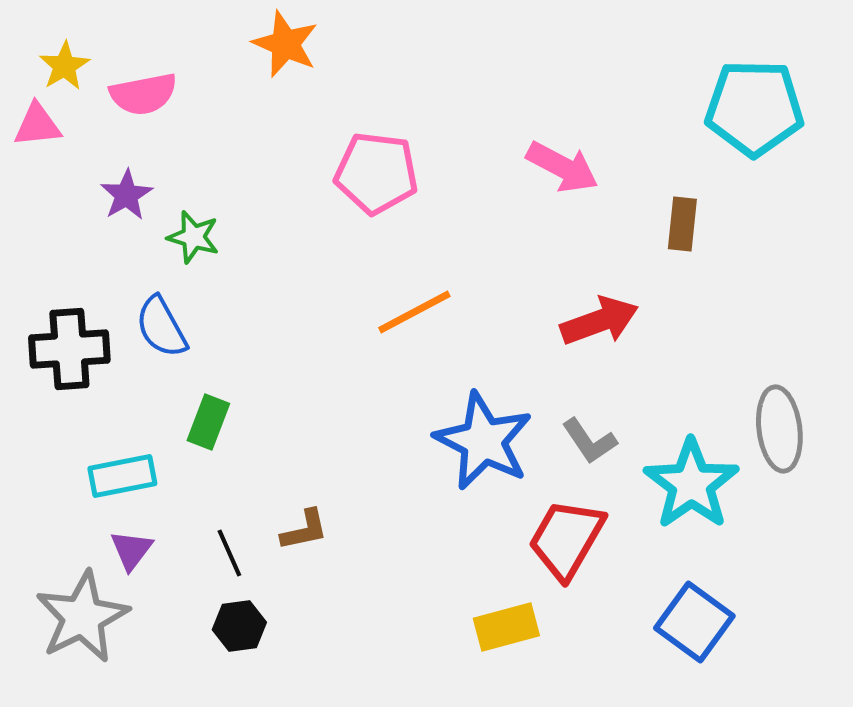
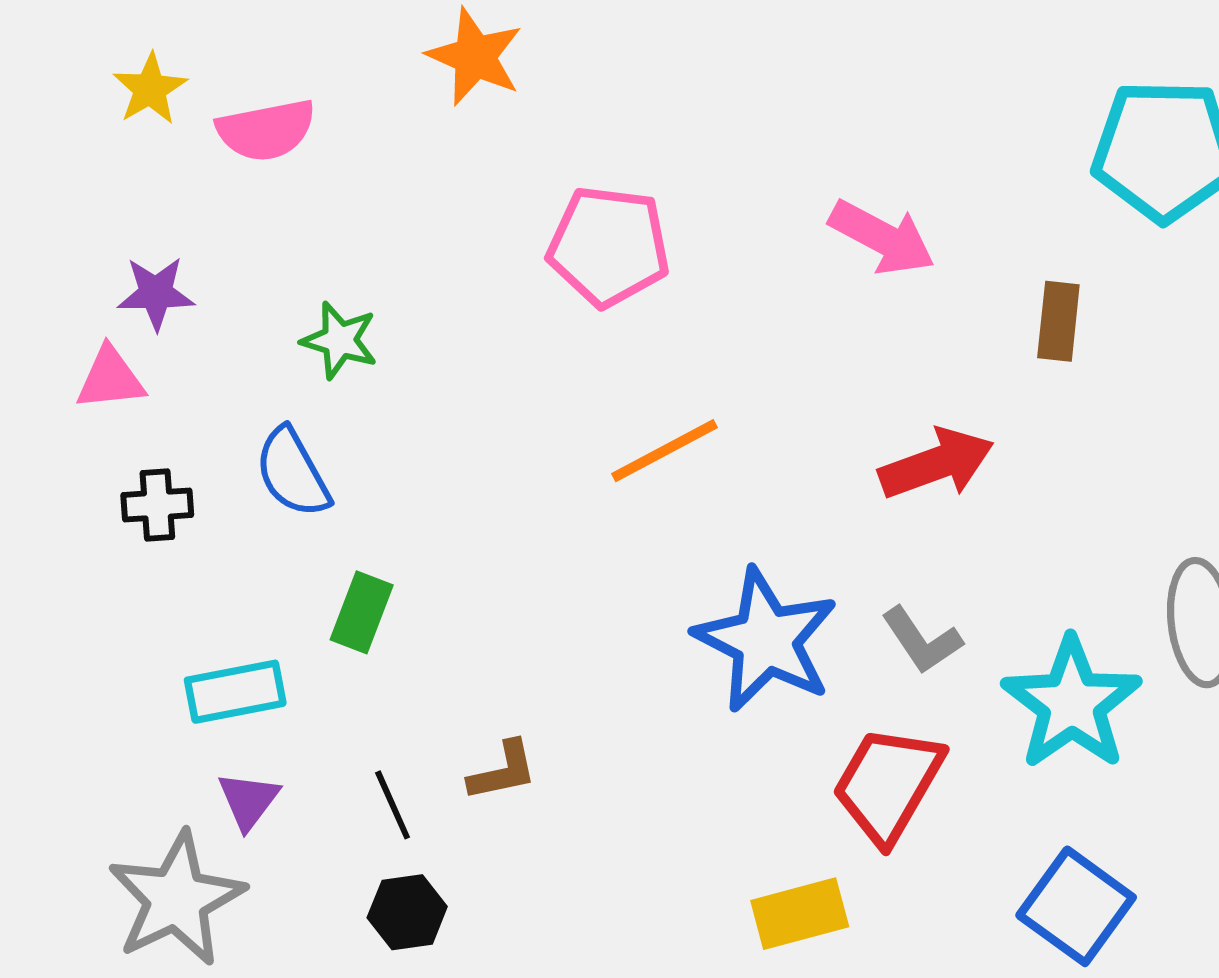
pink triangle: (37, 125) -> (110, 379), moved
purple star: (126, 195) -> (156, 293), moved, turned 30
black cross: (69, 349) -> (157, 505), size x0.6

